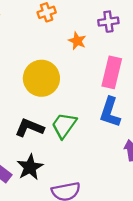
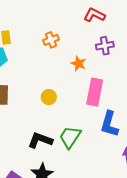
pink rectangle: (112, 72) -> (95, 92), moved
yellow circle: (41, 78) -> (49, 97), size x0.5

